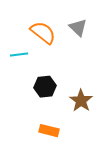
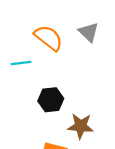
brown star: (81, 101) -> (81, 126), moved, turned -30

